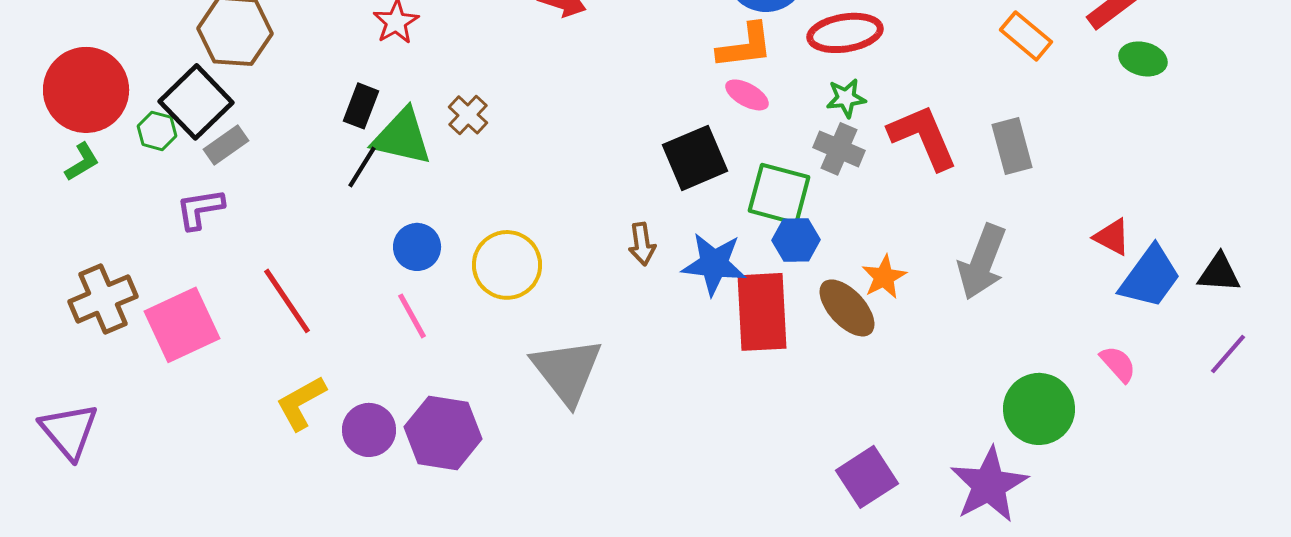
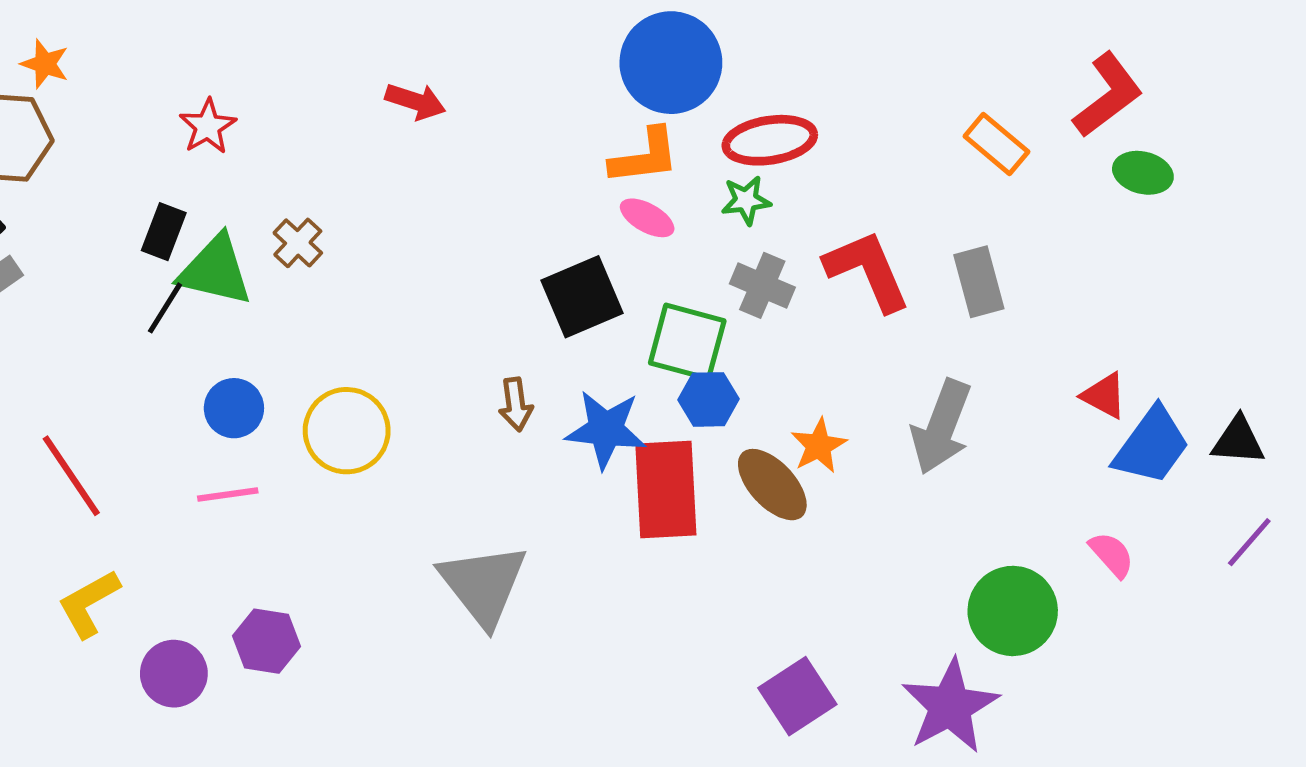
green star: (846, 98) -> (746, 200), moved
pink line: (412, 316) -> (228, 495), turned -69
gray triangle: (567, 371) -> (483, 585), moved
purple circle: (369, 430) -> (174, 674), moved
purple hexagon: (443, 433) -> (267, 641), size x0.7

